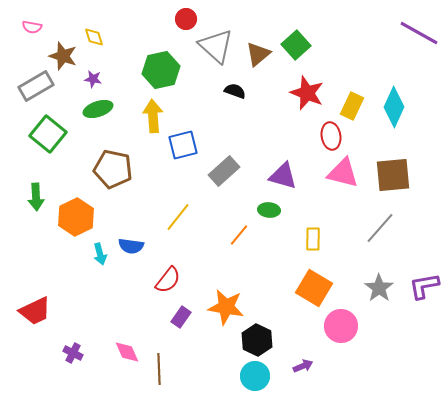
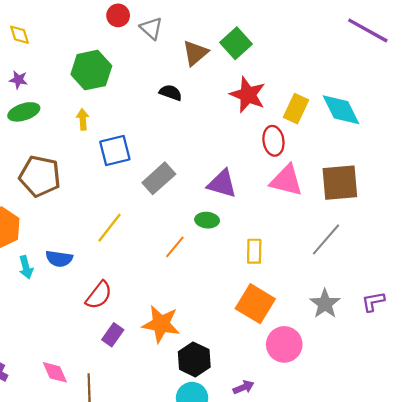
gray triangle: (216, 46) -> (151, 28), moved, size x0.6
cyan diamond: (394, 107) -> (341, 110), turned -51
yellow arrow: (153, 116) -> (83, 119), size x0.6
purple L-shape: (424, 286) -> (373, 302), size x0.7

